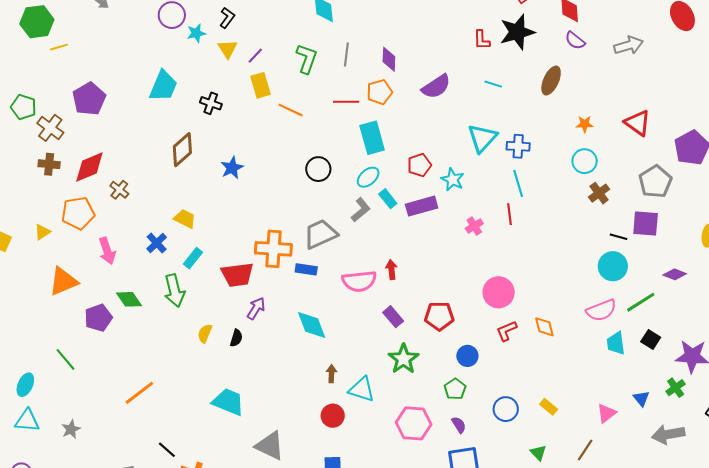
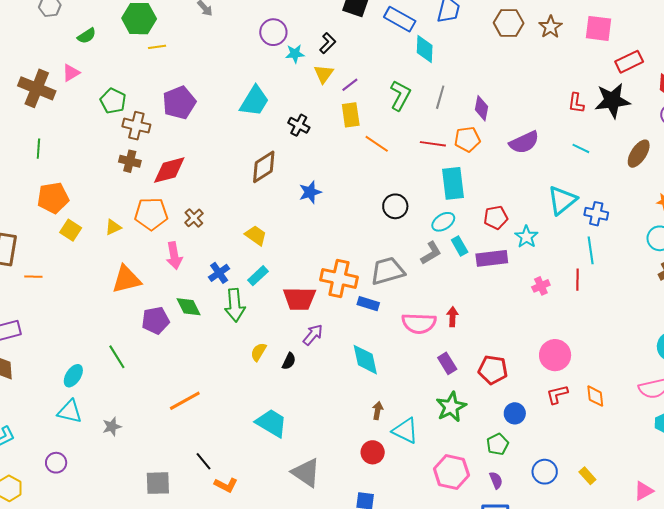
brown cross: (50, 128) -> (136, 126), turned -32
brown cross: (119, 190) -> (194, 218), moved
blue cross: (157, 243) -> (219, 273), moved

